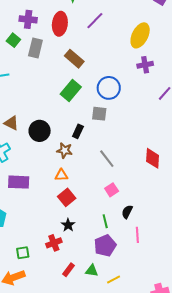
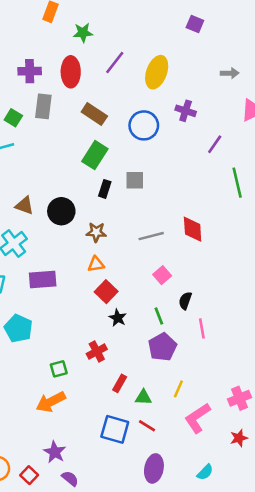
yellow ellipse: (140, 35) -> (157, 72), moved
green square: (13, 40) -> (13, 118), moved
purple cross: (145, 65) -> (186, 111), turned 35
blue circle: (109, 88) -> (144, 125), moved
black rectangle: (78, 131) -> (105, 189), moved
red diamond: (153, 158) -> (193, 229), moved
gray line: (107, 159) -> (151, 236), turned -60
black star: (68, 225) -> (118, 318), moved
green triangle: (92, 271) -> (143, 397), moved
yellow line: (114, 279) -> (178, 389), turned -32

